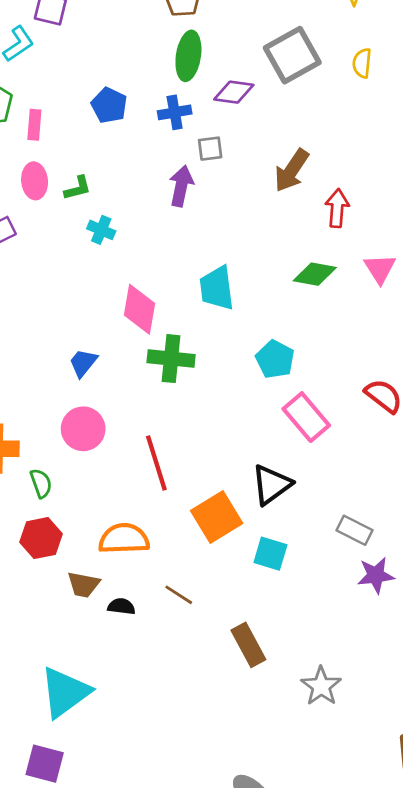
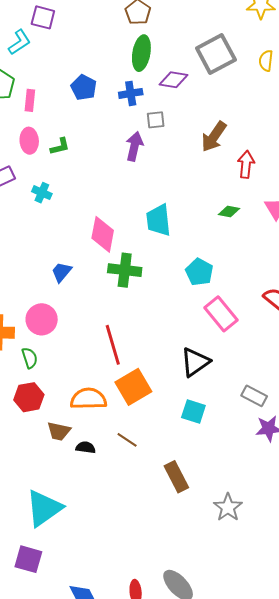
cyan cross: (101, 230) -> (42, 193), moved
green diamond: (315, 274) -> (229, 212), size x0.7
pink circle: (83, 429) -> (42, 319), moved
orange square: (217, 517) -> (133, 387), moved

